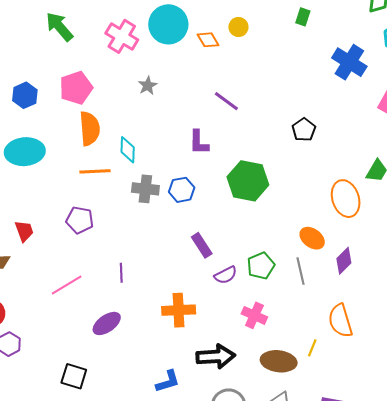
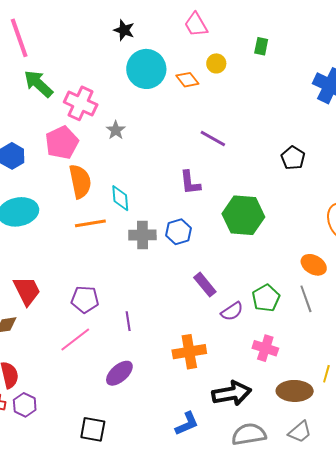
green rectangle: (303, 17) -> (261, 46), moved
pink cross: (122, 36) -> (81, 103), moved
gray star: (148, 86) -> (116, 130), moved
purple pentagon: (80, 220) -> (85, 299), moved
red trapezoid: (24, 231) -> (27, 291), size x1.4

